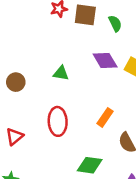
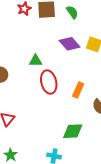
red ellipse: (58, 121) -> (49, 82), moved

